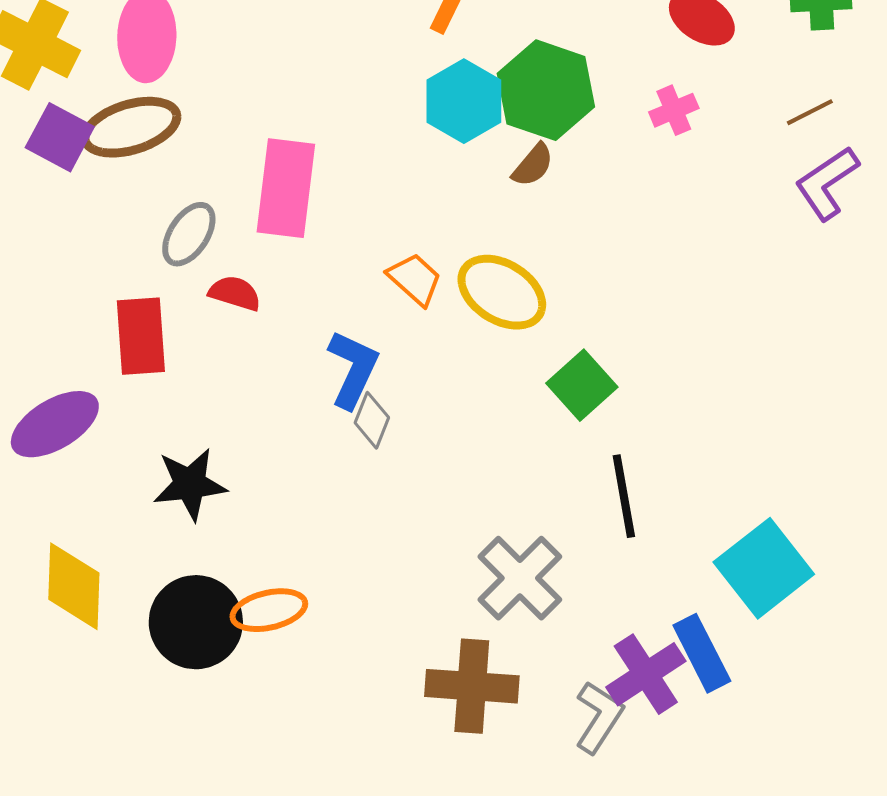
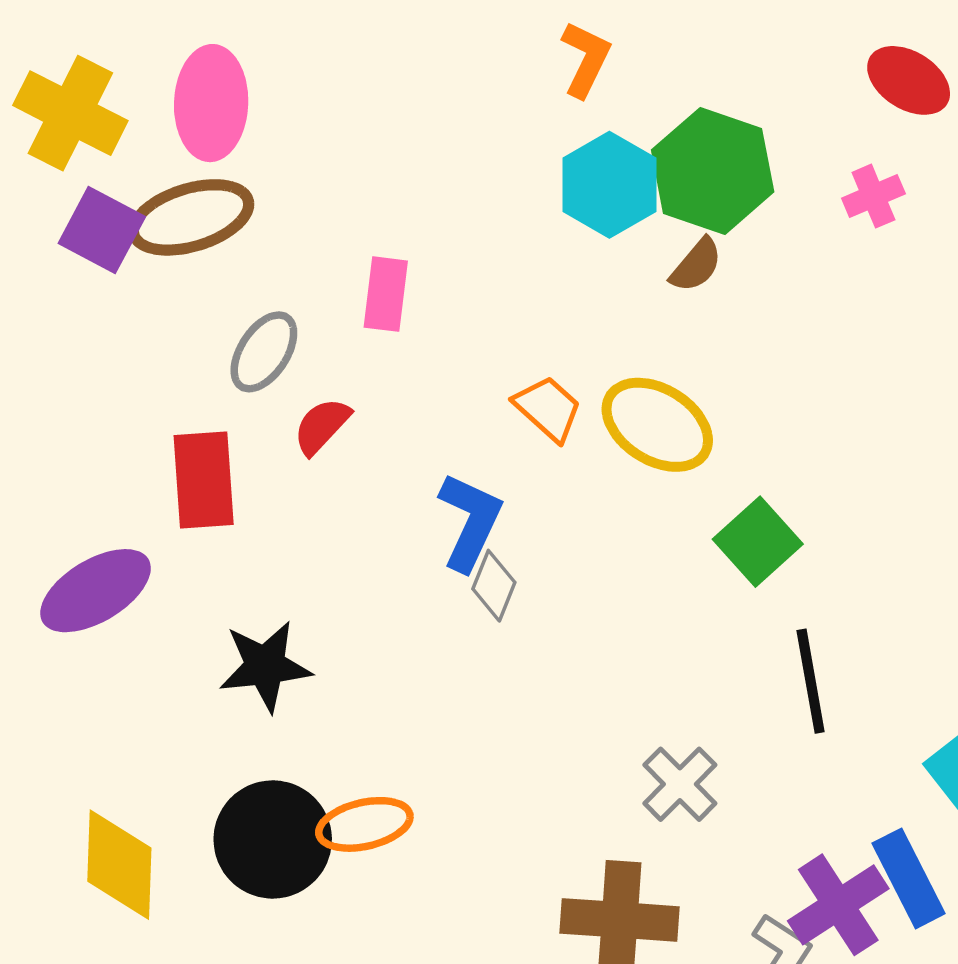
pink rectangle: (286, 188) -> (386, 294), size x0.6
red semicircle: (235, 293) -> (322, 426), turned -64
gray cross: (520, 578) -> (680, 784), size x0.7
yellow diamond: (74, 586) -> (119, 865), moved

